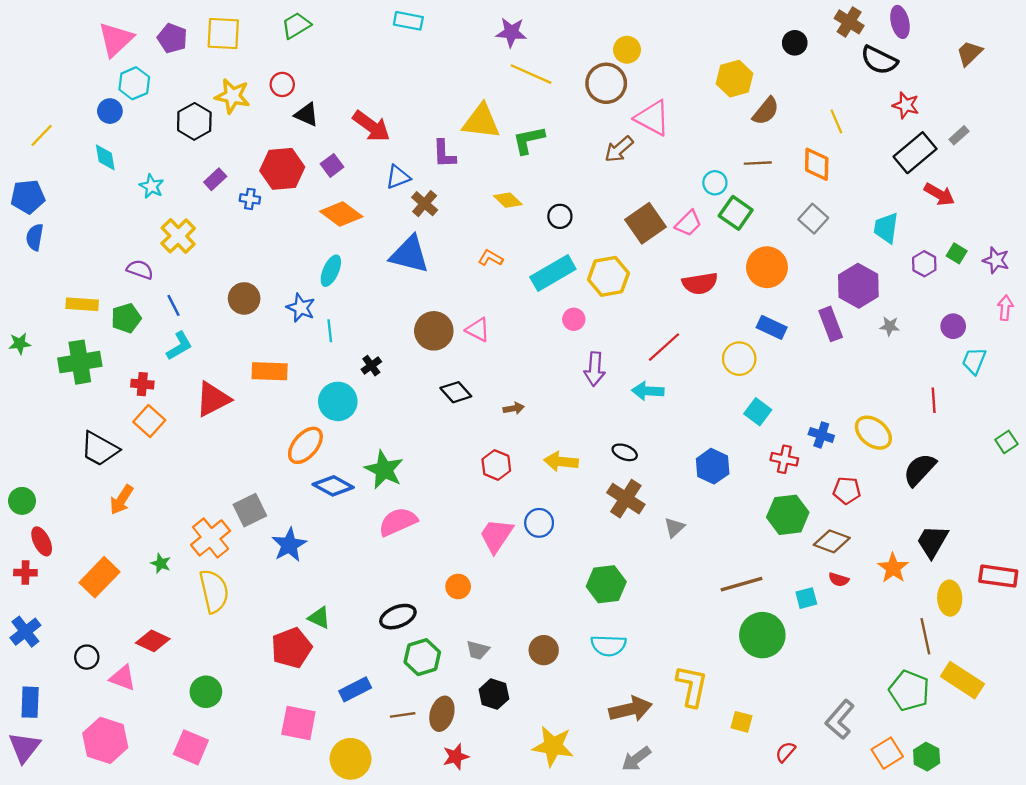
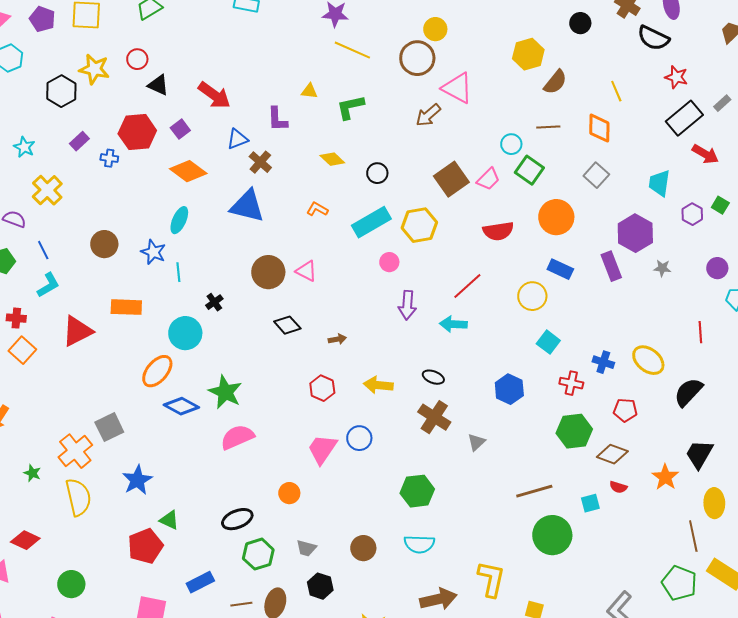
yellow triangle: (481, 121) -> (309, 91), size x0.5
blue star: (289, 545) -> (137, 480), moved

